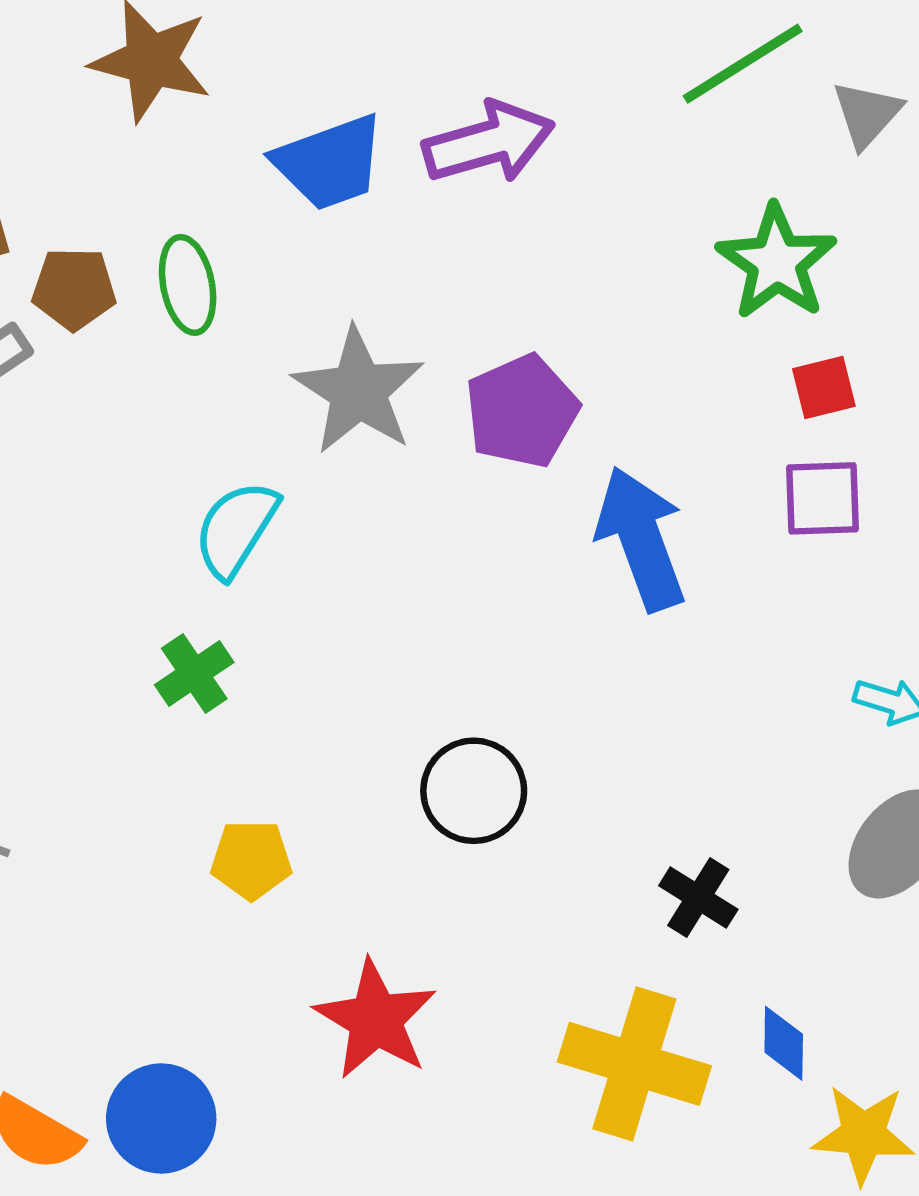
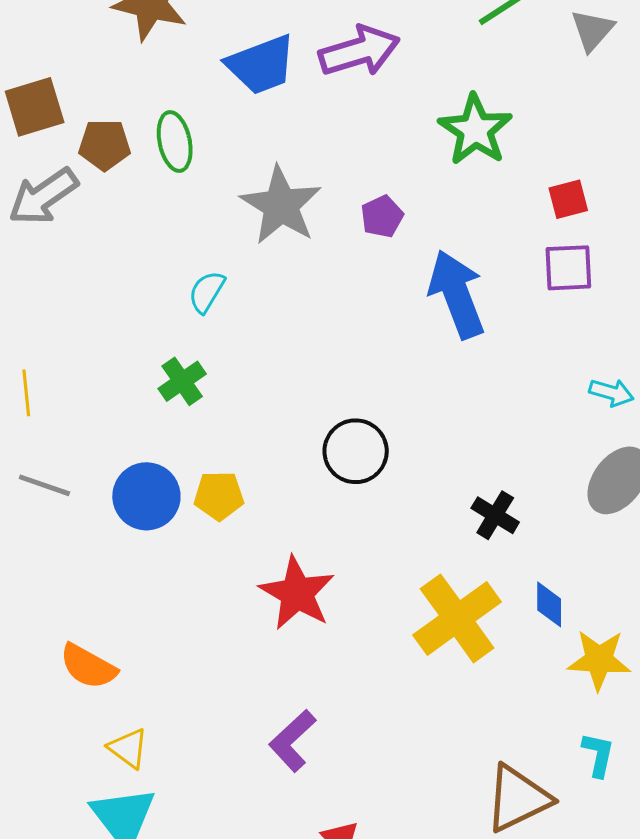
green star: (777, 262) -> (475, 130), moved
purple pentagon: (522, 411) -> (382, 216), size x0.6
cyan semicircle: (236, 529) -> (207, 292), size x0.7
yellow cross: (634, 1064) -> (457, 618), turned 38
blue circle: (161, 1118) -> (146, 496), moved

